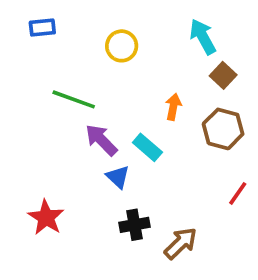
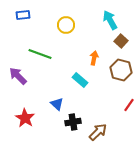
purple arrow: (101, 140) -> (18, 76), moved
blue triangle: (118, 177) -> (57, 104), moved

